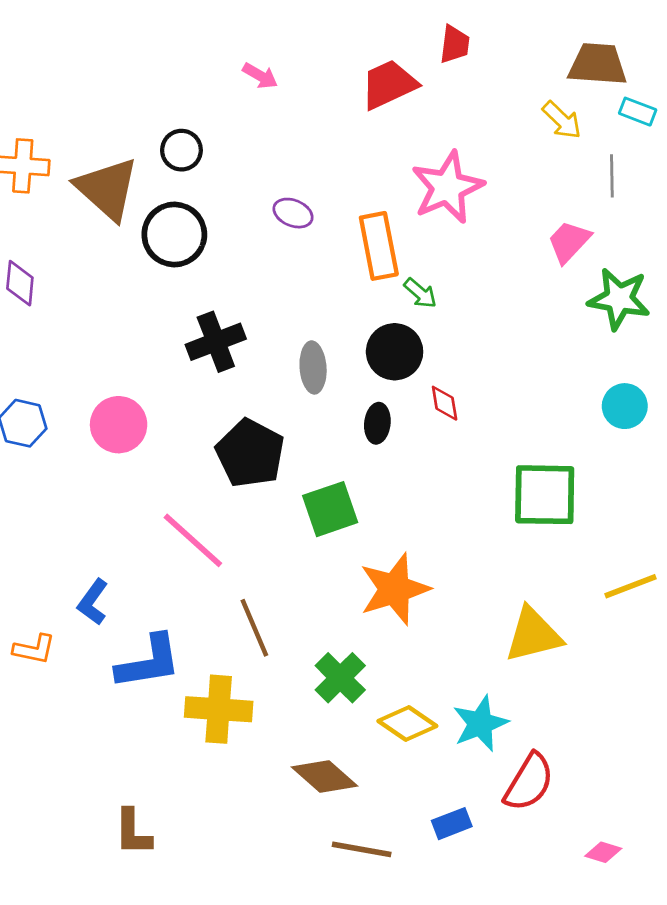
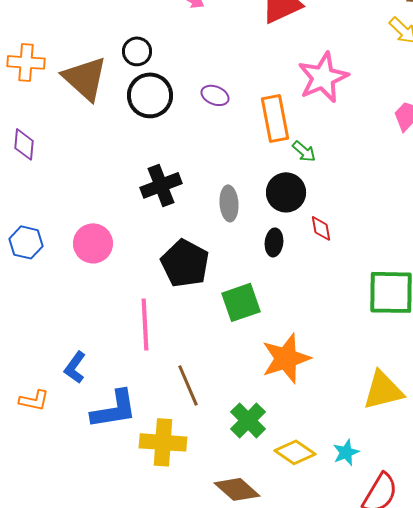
black circle: (174, 234) -> (150, 95), moved
pink line: (193, 540) -> (145, 324), turned 45
cyan star: (480, 724) -> (346, 452), size x0.7

